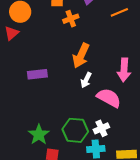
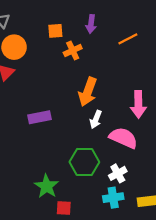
green hexagon: (75, 130) -> (84, 162), moved

